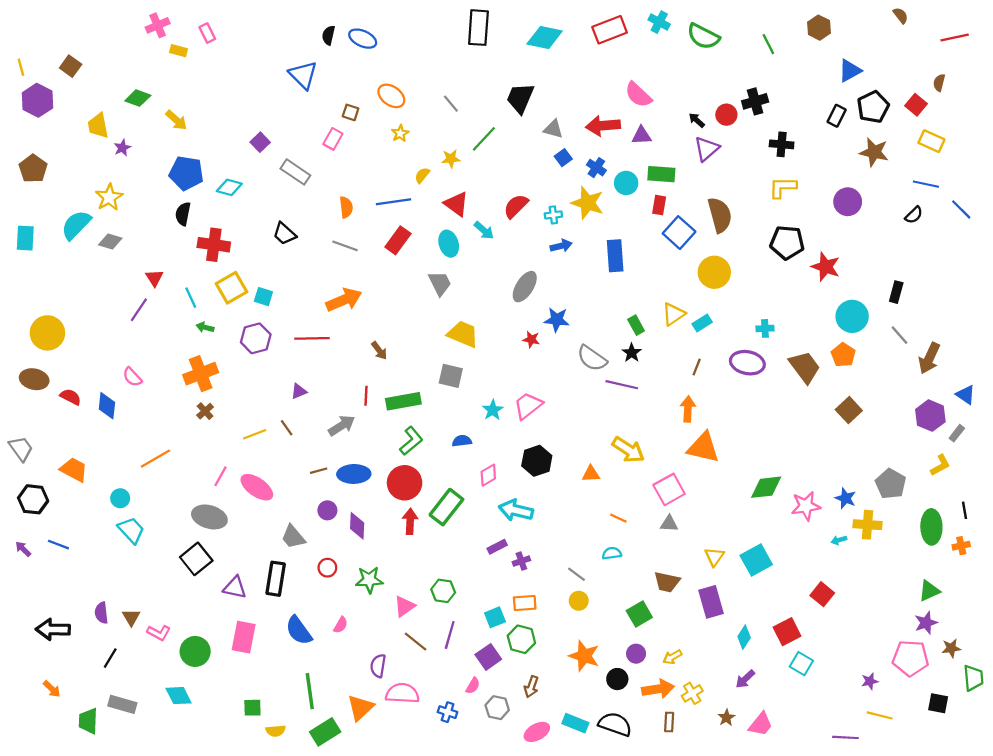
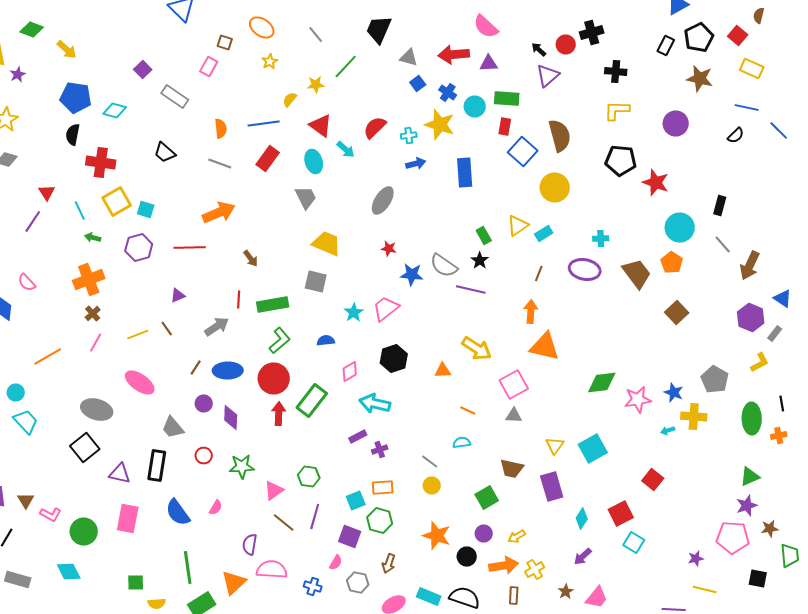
blue star: (557, 320) -> (412, 274), moved
brown line: (319, 471) -> (196, 368), turned -42
pink line: (220, 476) -> (96, 342), moved
purple square: (488, 657) -> (350, 536), turned -35

